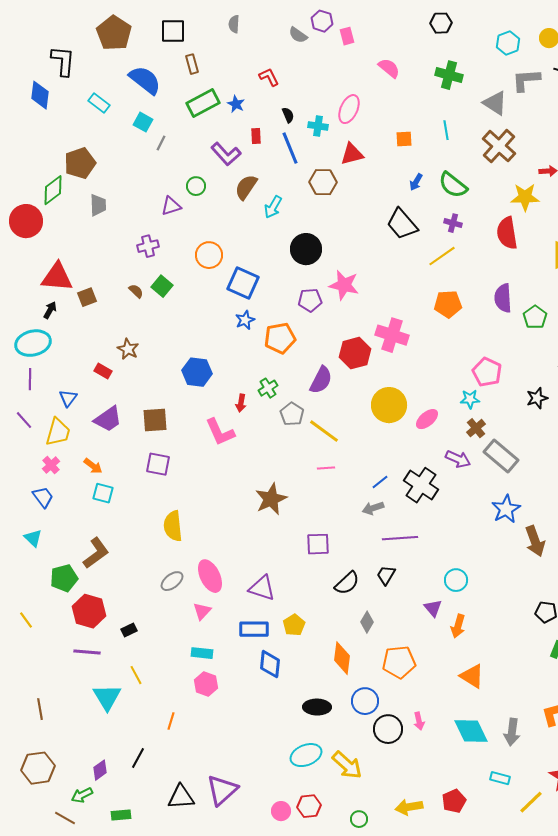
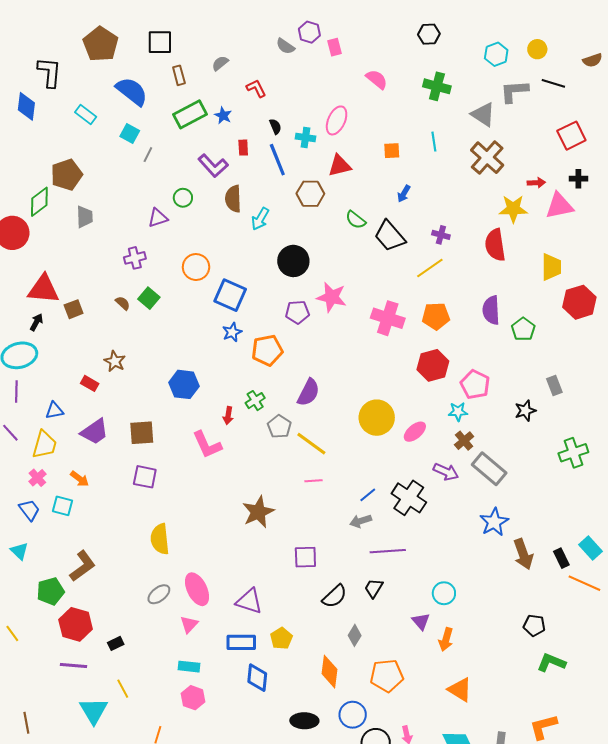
gray semicircle: (234, 24) -> (220, 63), moved, turned 48
green semicircle: (453, 185) -> (356, 220), moved, size x0.7
brown semicircle: (246, 187) -> (233, 199), turned -36
pink cross: (392, 335) -> (388, 318), moved
red hexagon: (355, 353) -> (433, 365), moved
blue triangle: (68, 398) -> (54, 411), turned 42
cyan square: (103, 493) -> (63, 506), moved

